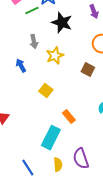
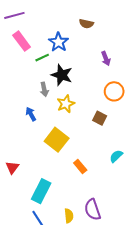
black star: (62, 23) -> (62, 75), moved
yellow square: (46, 91) -> (57, 140), size x1.6
cyan rectangle: (51, 138) -> (41, 191), moved

